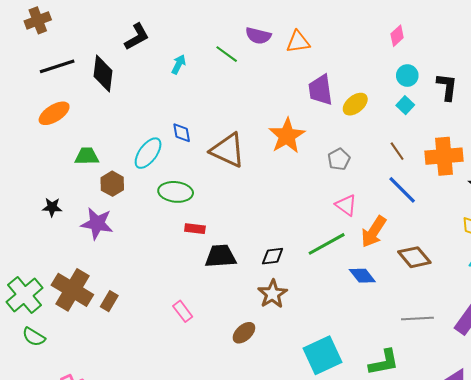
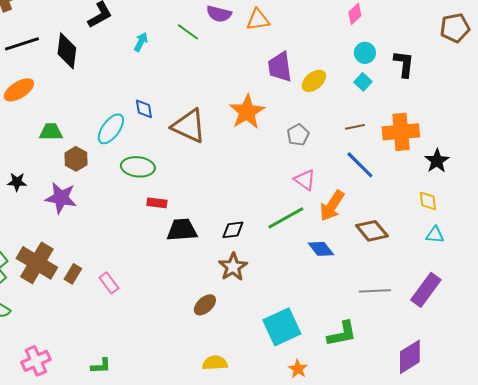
brown line: (397, 151) -> (355, 127), turned -66
pink rectangle: (183, 311) -> (109, 283), moved

